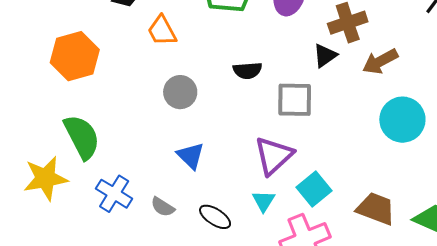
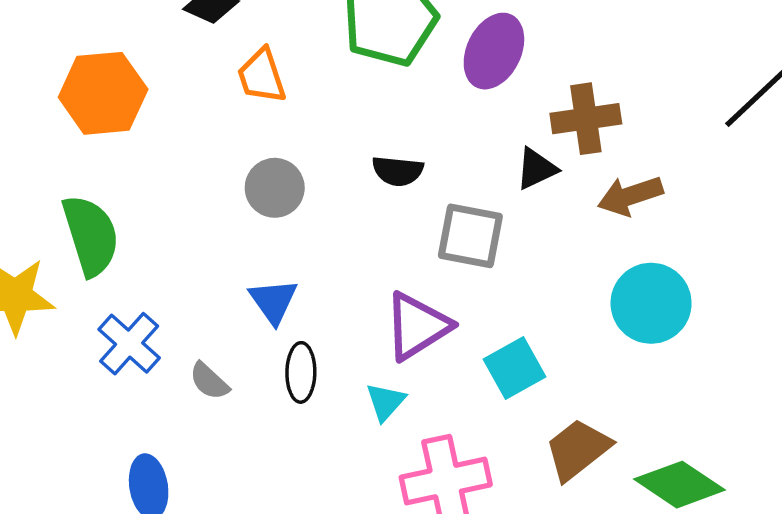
cyan square: (314, 189) -> (514, 368), moved
brown trapezoid: (376, 209) -> (578, 449), turned -69
black ellipse: (215, 217) -> (301, 372), moved, turned 48

